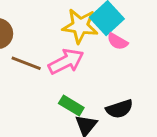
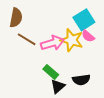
yellow star: (80, 26) -> (72, 40), moved

